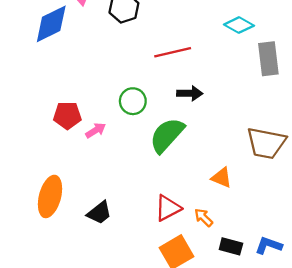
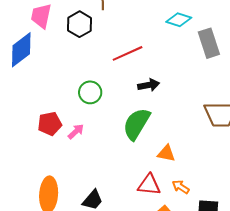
green circle: (133, 101) -> (90, 92), moved
orange triangle: (222, 178) -> (166, 153), moved
red triangle: (168, 208) -> (149, 185), turned 45

